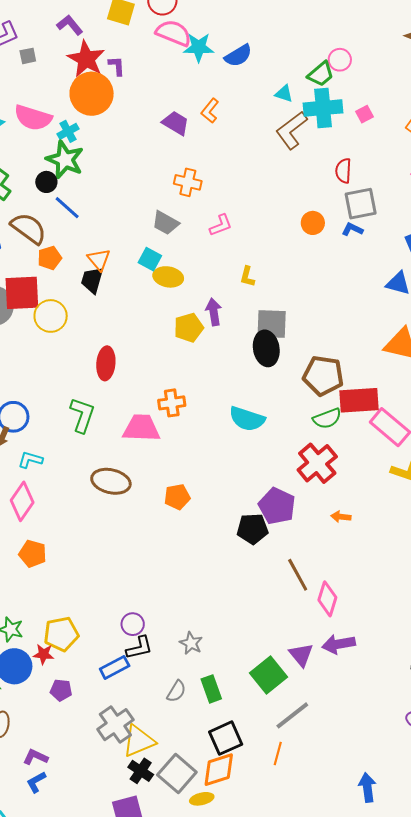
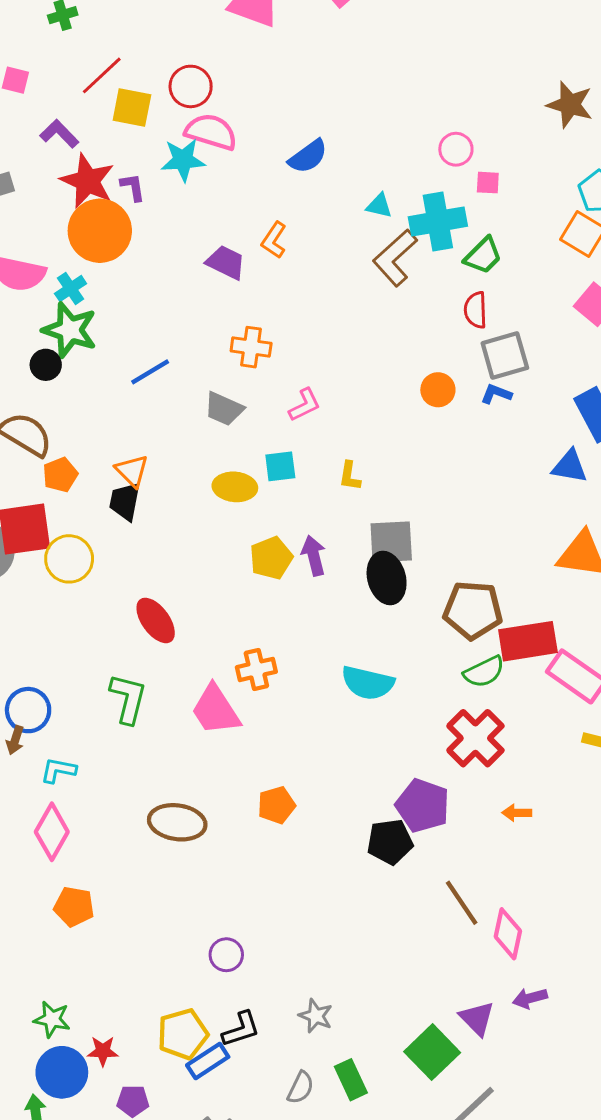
cyan star: (199, 47) -> (183, 160), moved
green trapezoid: (321, 74) -> (483, 256), moved
pink square: (365, 114) -> (488, 183), moved, turned 36
blue line: (67, 208) -> (150, 372), moved, turned -68
cyan square: (150, 259) -> (280, 466), moved, turned -30
purple arrow: (214, 312) -> (314, 556), moved
red ellipse: (106, 363) -> (156, 620), turned -36
pink trapezoid: (141, 428) -> (216, 710), turned -120
brown ellipse: (111, 481) -> (177, 822), moved
purple circle: (133, 624) -> (226, 955), moved
yellow pentagon: (61, 634) -> (183, 1034), moved
purple arrow: (339, 644) -> (530, 998), size x0.7

